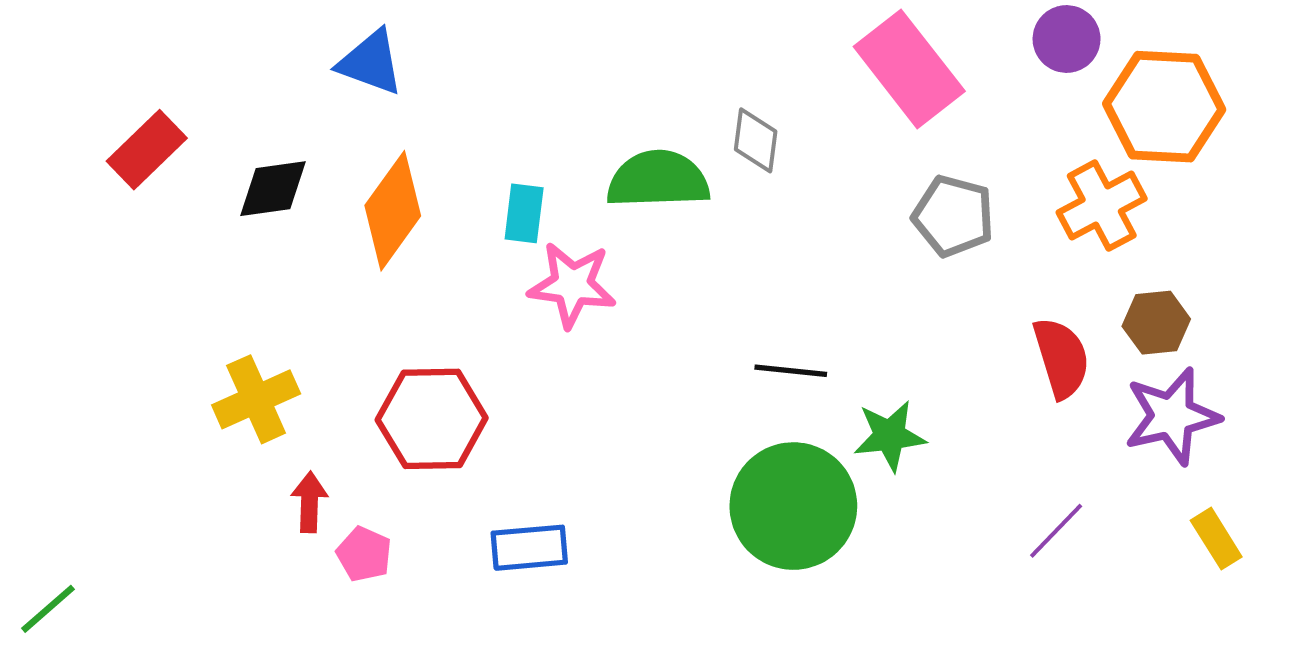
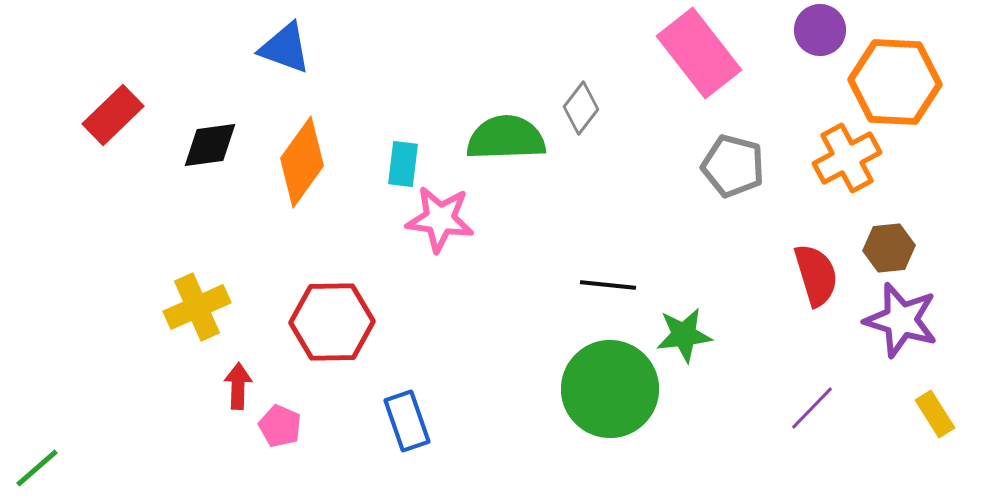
gray diamond: (756, 140) -> (581, 108), turned 30
purple star: (1172, 416) -> (901, 320), turned 30
blue rectangle: (529, 548) -> (407, 421), turned 76

